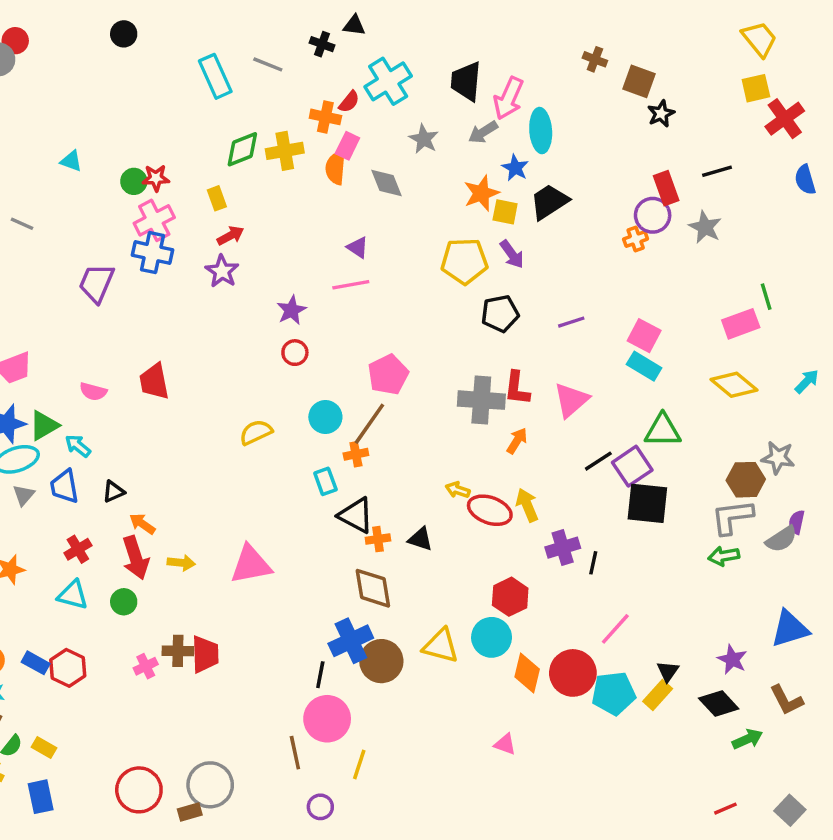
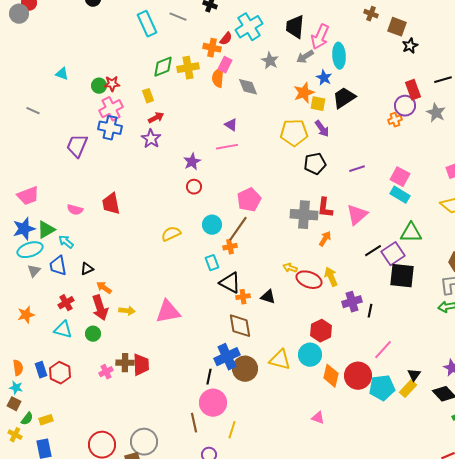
blue rectangle: (36, 663) -> (41, 370), turned 42
yellow rectangle: (44, 748) -> (46, 420), turned -48

